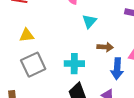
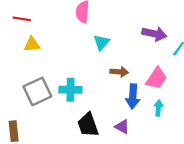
yellow triangle: (27, 35) -> (32, 44), moved
cyan cross: (74, 64) -> (70, 90), moved

